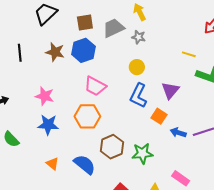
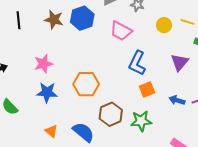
yellow circle: (137, 67) -> (164, 25), moved
pink trapezoid: (95, 86) -> (121, 31), moved
purple triangle: (170, 90) -> (180, 62), moved
pink star: (45, 96) -> (43, 64), turned -30
orange square: (159, 116) -> (147, 89), moved, turned 35

